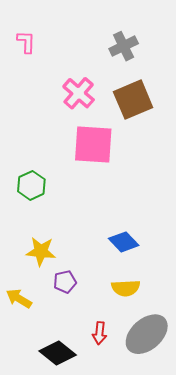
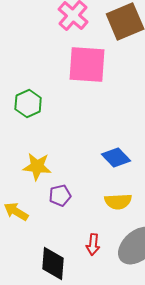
black diamond: (58, 353) -> (53, 264), turned 56

